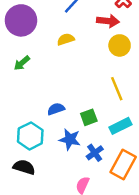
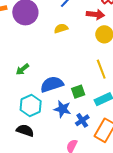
green arrow: (22, 63) -> (22, 69), moved
blue semicircle: (56, 109) -> (52, 84), size x1.6

